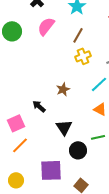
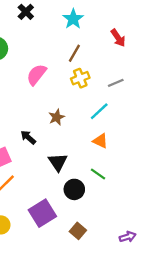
pink semicircle: (46, 26) -> (36, 75), moved
green line: (98, 137) -> (98, 174), turned 48
purple square: (51, 170) -> (42, 213), turned -30

